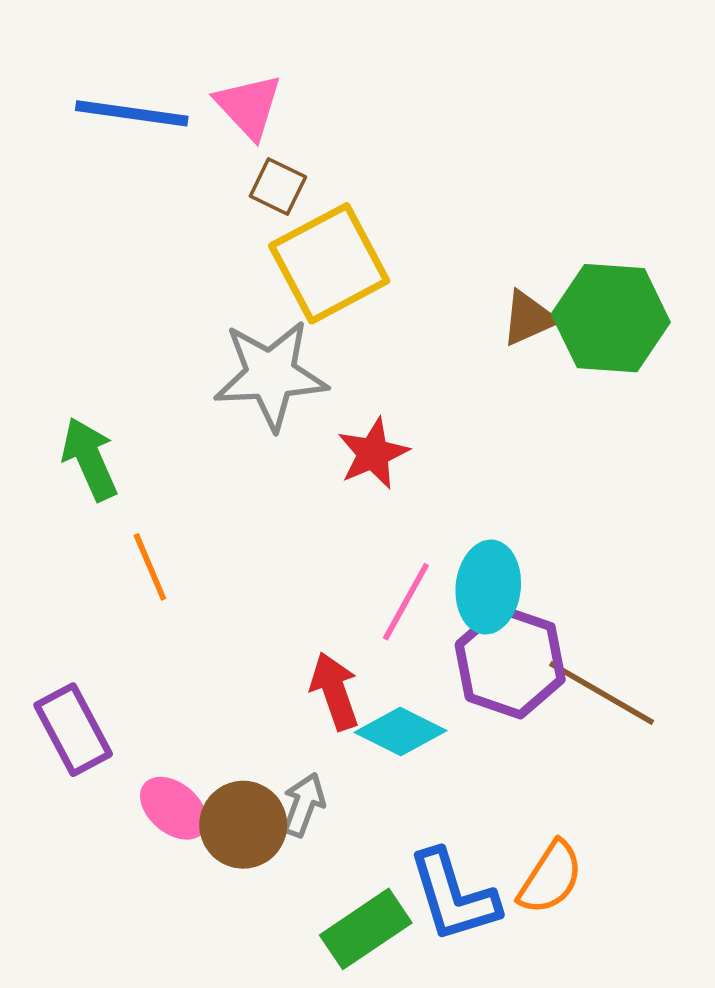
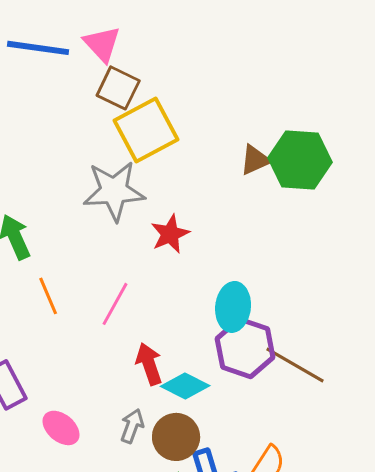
brown square: (278, 187) -> (118, 88), size x1.4
pink line: (406, 602) -> (115, 304), moved
brown circle: (243, 825) -> (176, 437), moved

